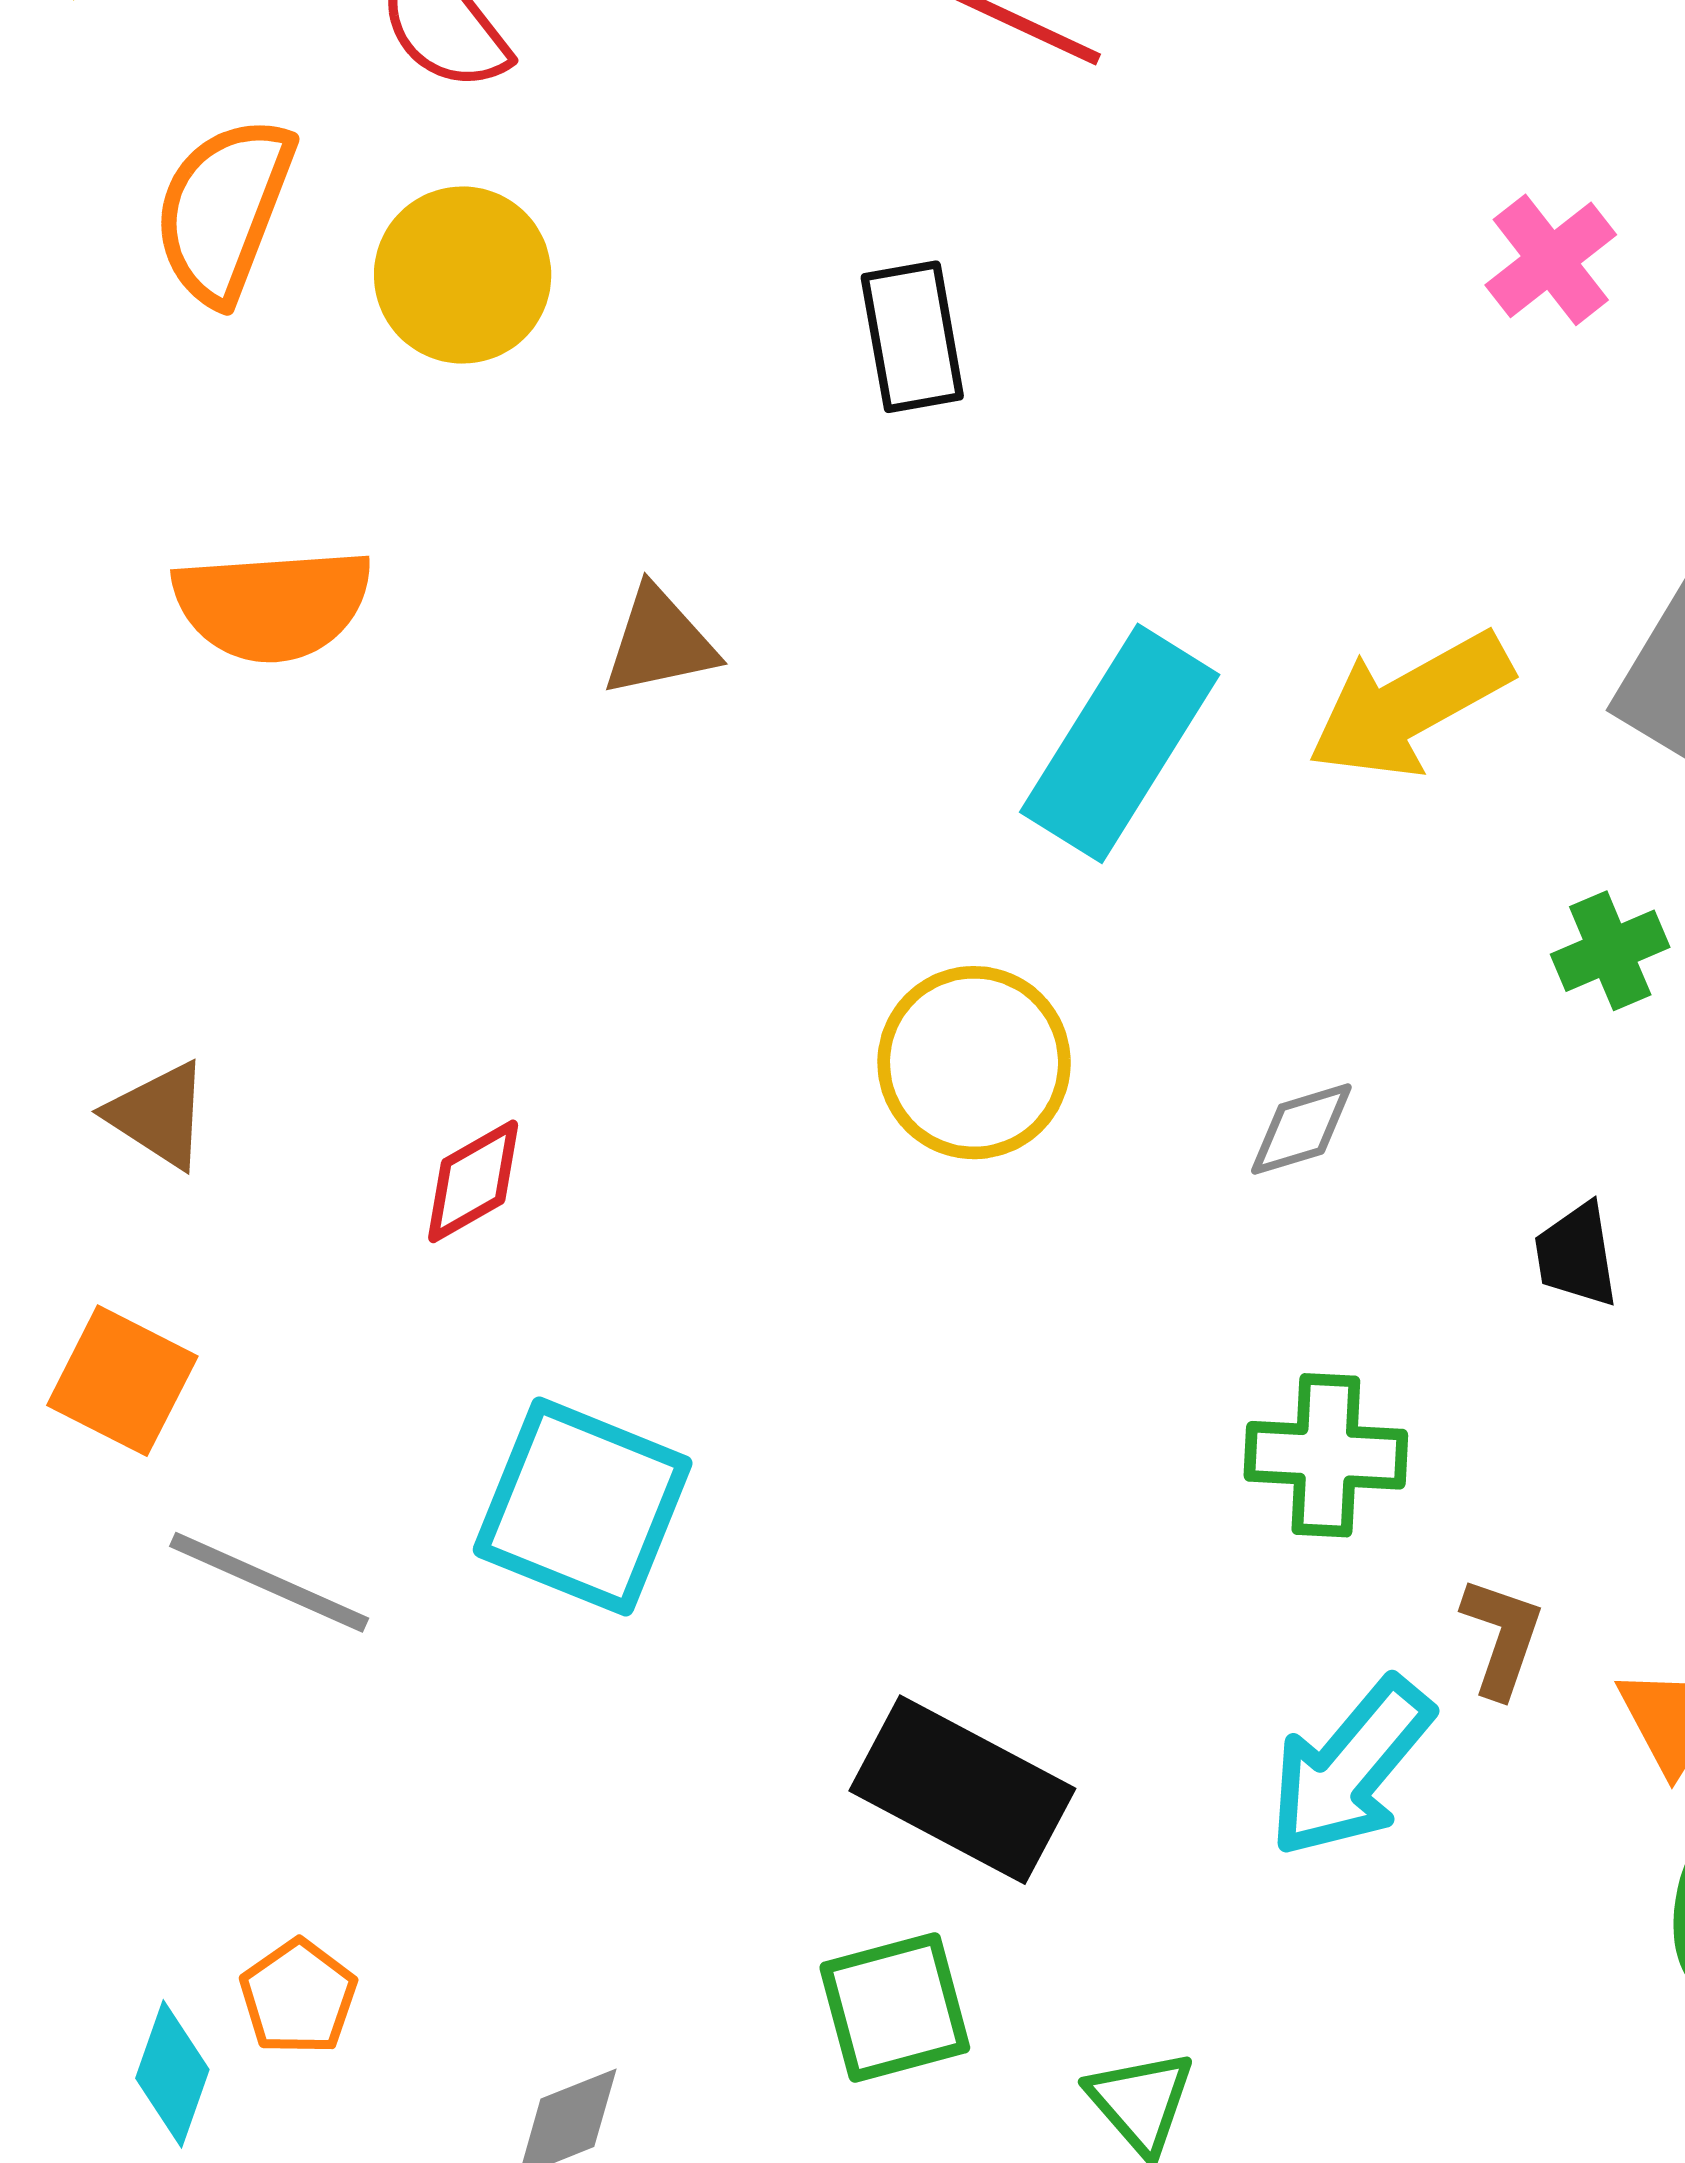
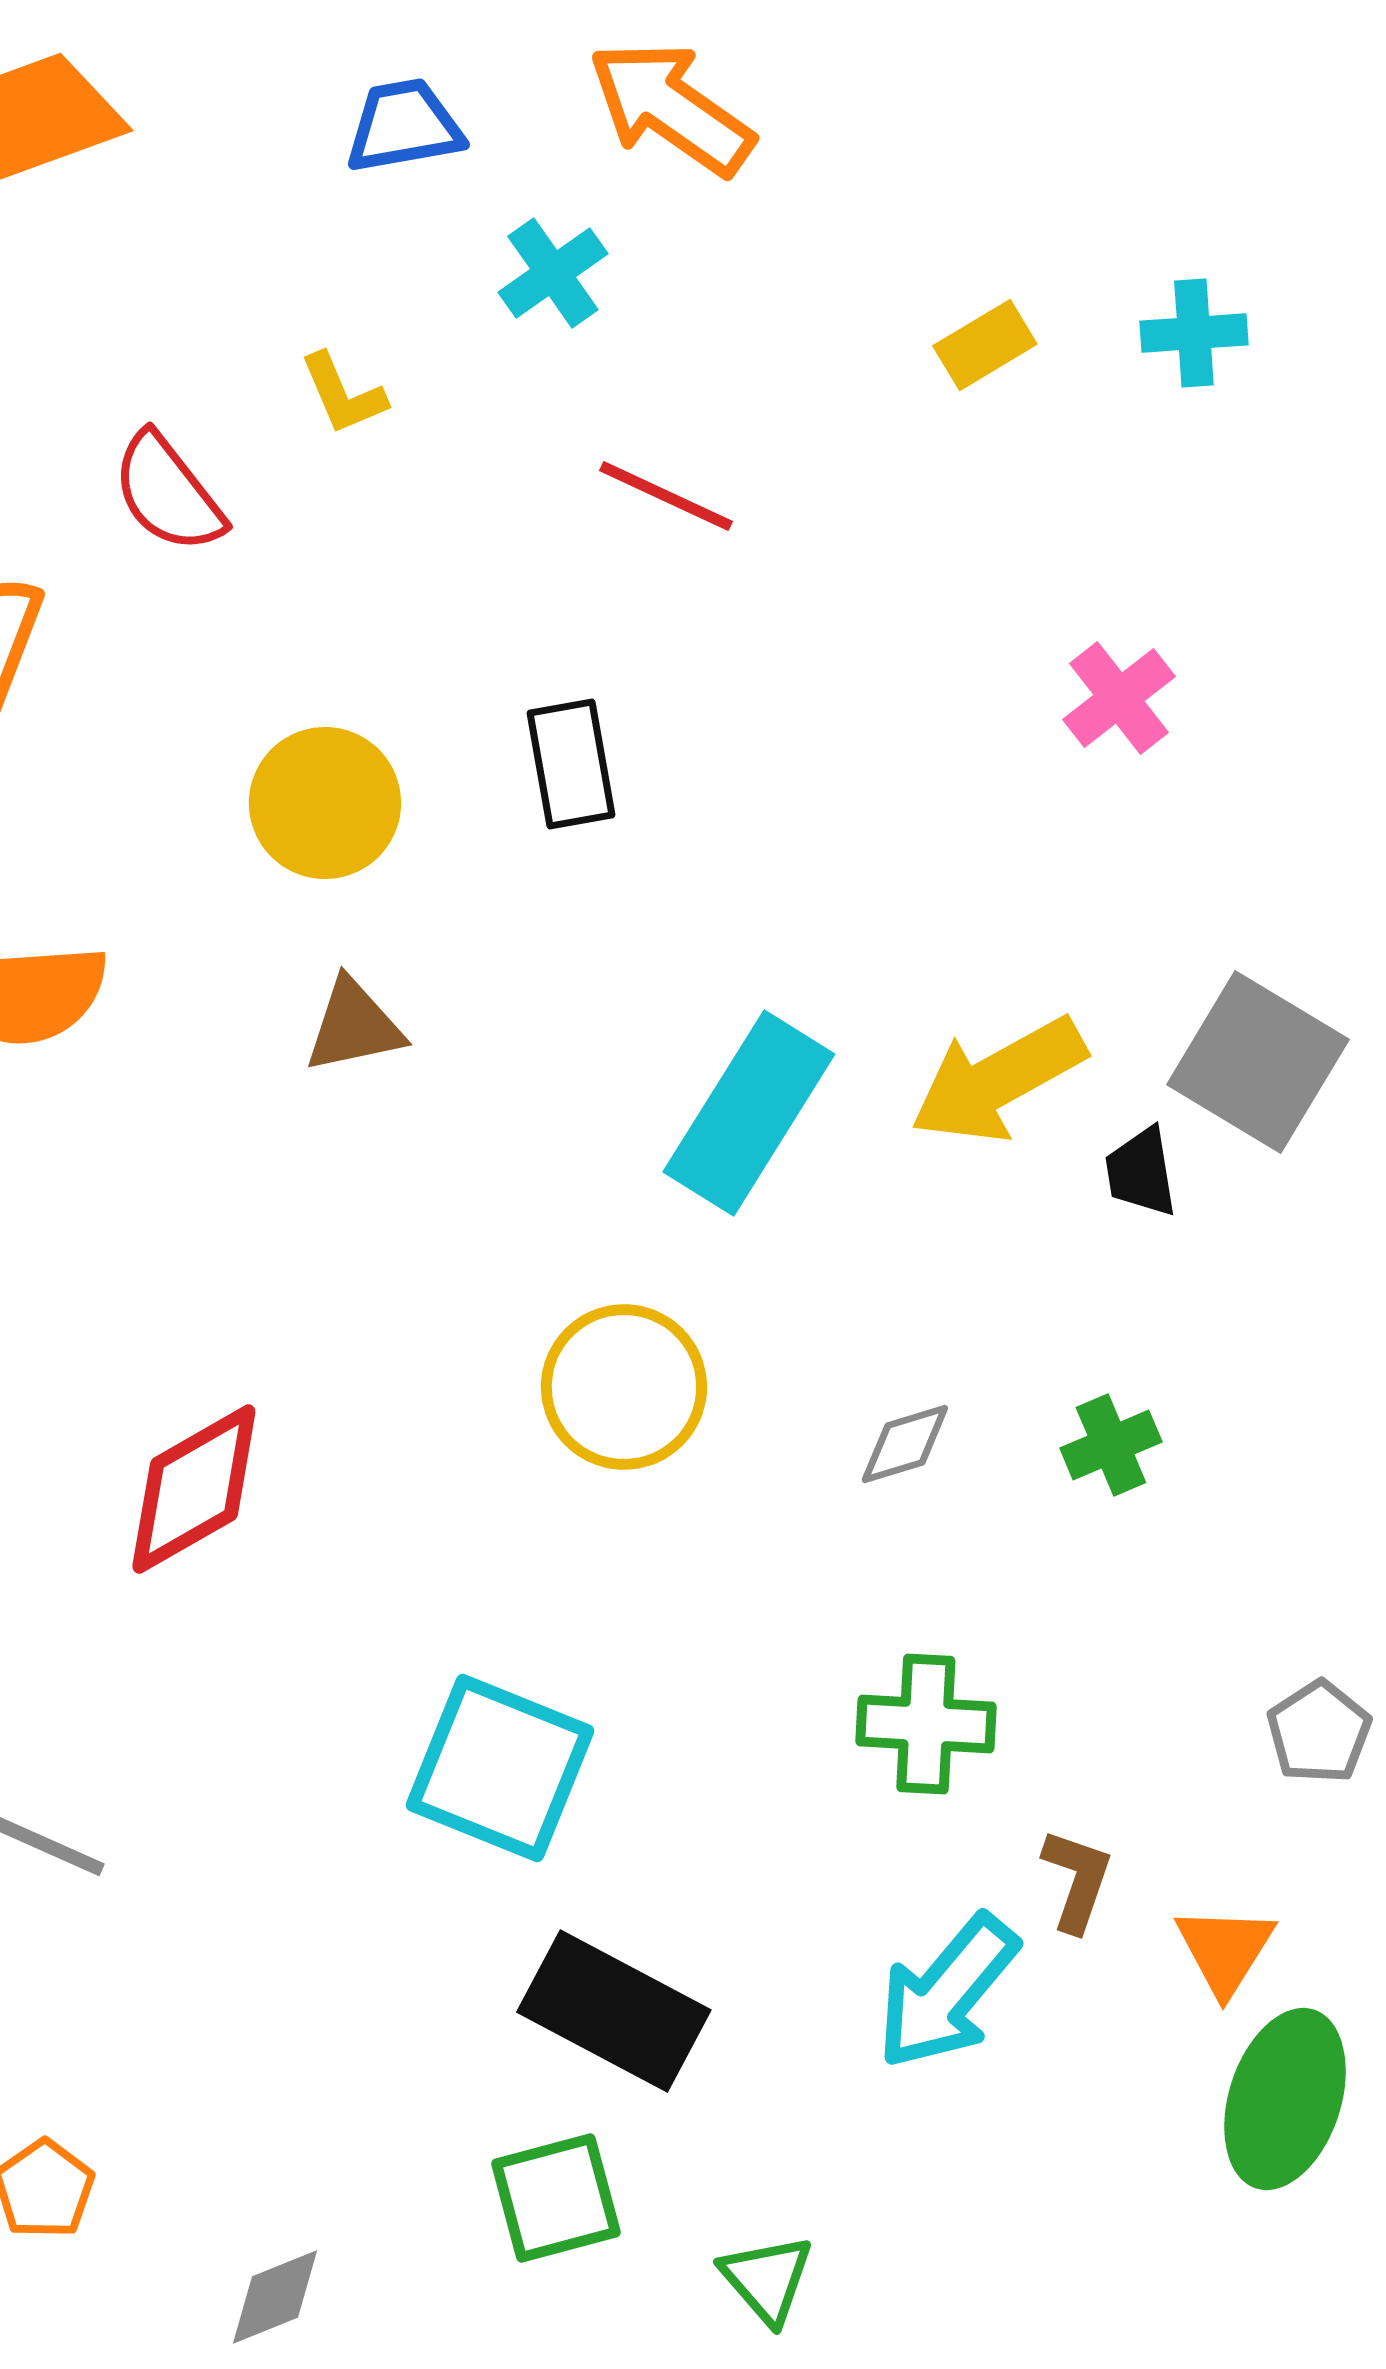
yellow circle: (463, 275) -> (325, 803), moved
green cross: (1610, 951) -> (1111, 1445), moved
red diamond: (473, 1181) -> (194, 1489), size x1.6
black trapezoid: (1576, 1255) -> (1141, 1172), moved
cyan square: (583, 1507) -> (500, 1768), moved

